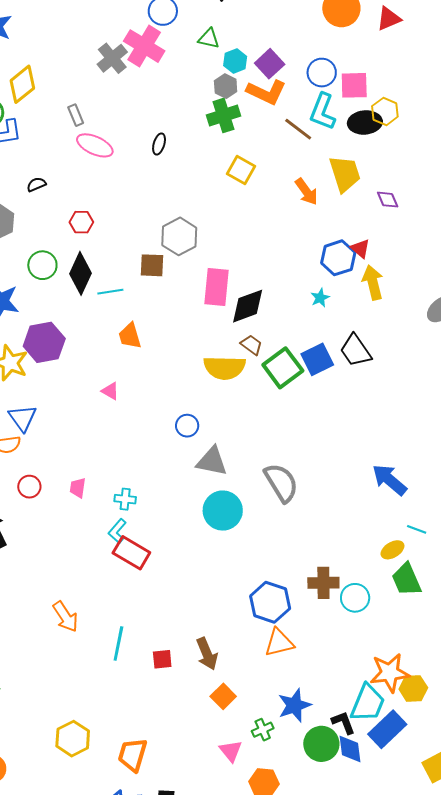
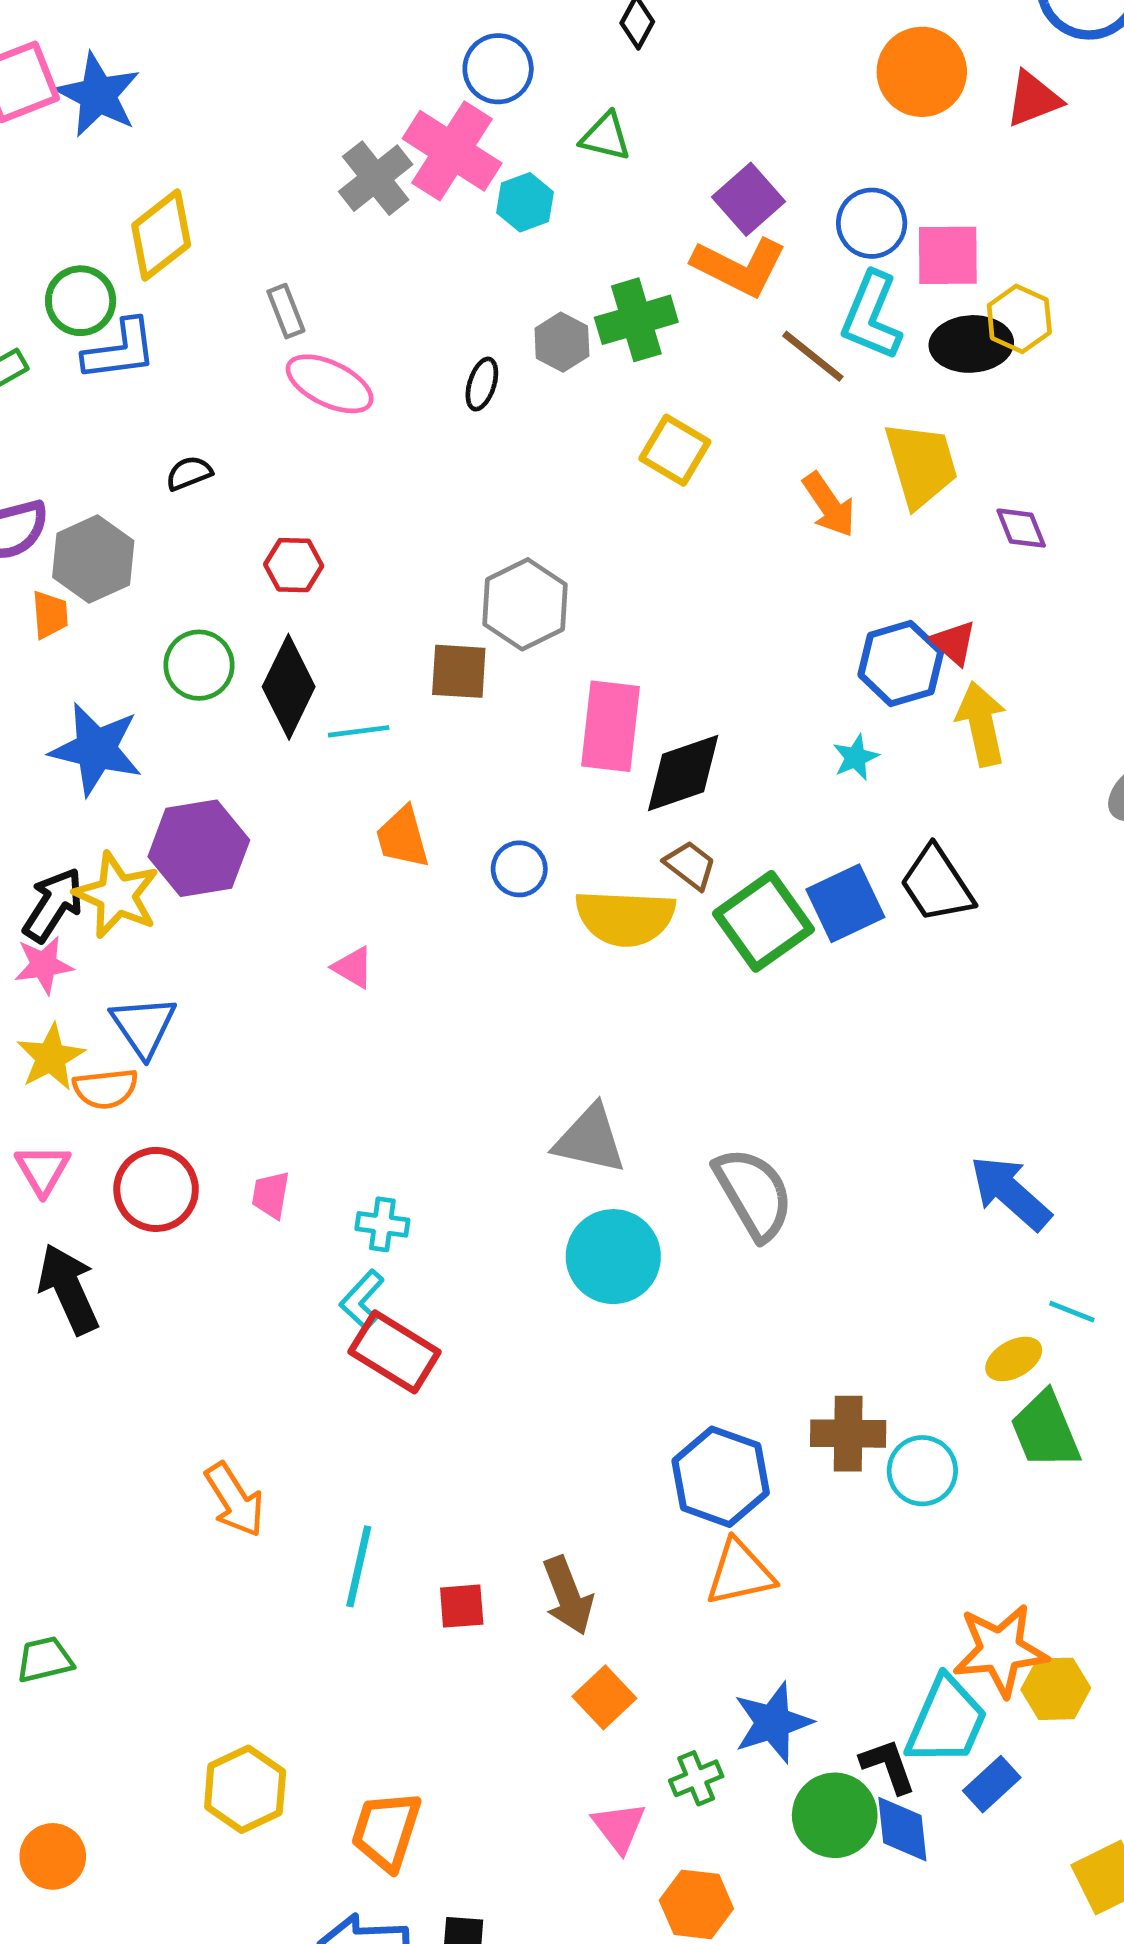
cyan hexagon: (235, 61) -> (525, 202), moved
gray hexagon: (226, 86) -> (562, 342), moved
blue circle: (187, 426) -> (519, 869), moved
red circle: (29, 487) -> (156, 1189), size x1.5
blue rectangle: (387, 729) -> (992, 1784), size x0.6

